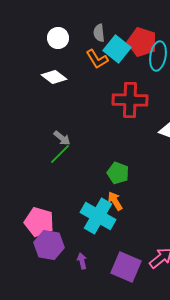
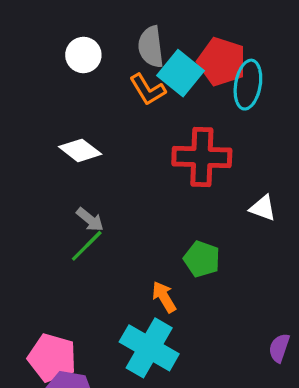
gray semicircle: (99, 33) -> (151, 47), size x1.4
white diamond: (54, 77) -> (80, 150), moved
green pentagon: (118, 173) -> (202, 259), moved
orange arrow: (115, 201) -> (164, 297), moved

